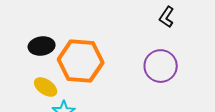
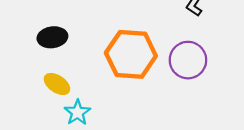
orange hexagon: (81, 61) -> (131, 54), moved

